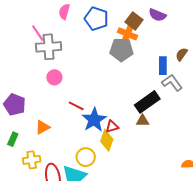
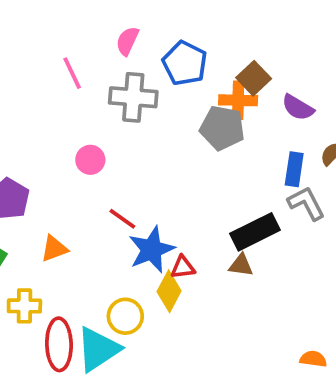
purple semicircle: (157, 15) -> (298, 108), moved
orange cross: (128, 34) -> (238, 100), turned -30
gray cross: (49, 47) -> (133, 97), moved

